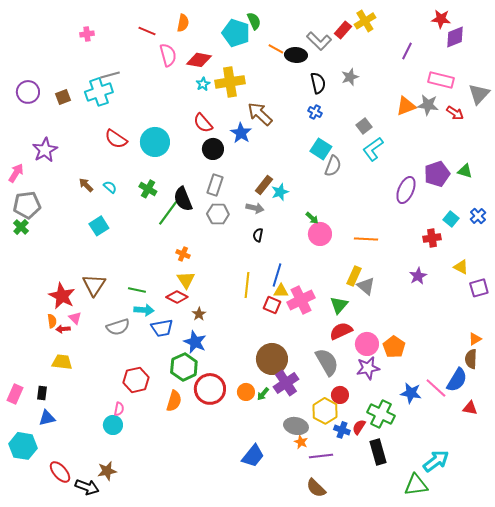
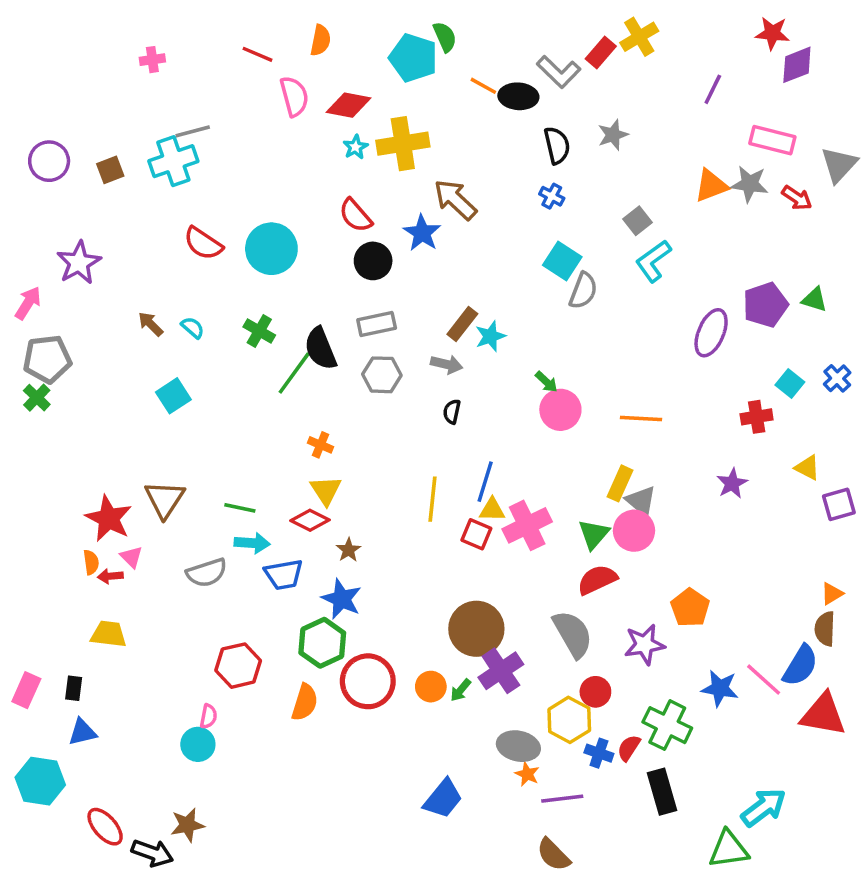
gray rectangle: (215, 185) -> (377, 324), turned 60
pink circle: (367, 344) -> (634, 531), moved
red triangle: (470, 408) -> (823, 715), size x1.8

